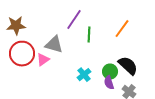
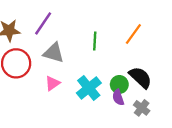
purple line: (74, 20) -> (43, 23), moved
pink triangle: (43, 60) -> (52, 83), moved
cyan cross: (84, 75) -> (89, 88), size x1.5

